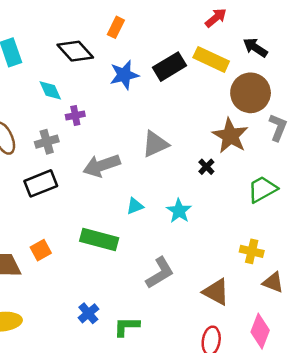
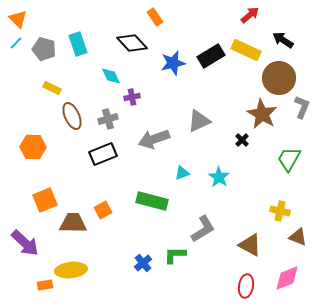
orange rectangle: (116, 27) -> (155, 17), moved, turned -60
green trapezoid: (262, 189) -> (289, 159), turned -32
green L-shape: (127, 326) -> (175, 255), moved
pink diamond: (260, 331) -> (287, 278), turned 48

